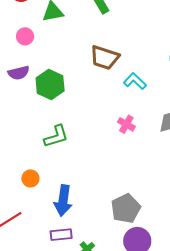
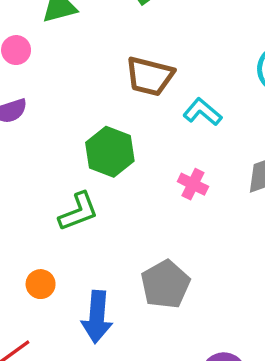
green hexagon: (50, 84) -> (110, 152), moved
gray pentagon: (126, 208) -> (165, 284), moved

